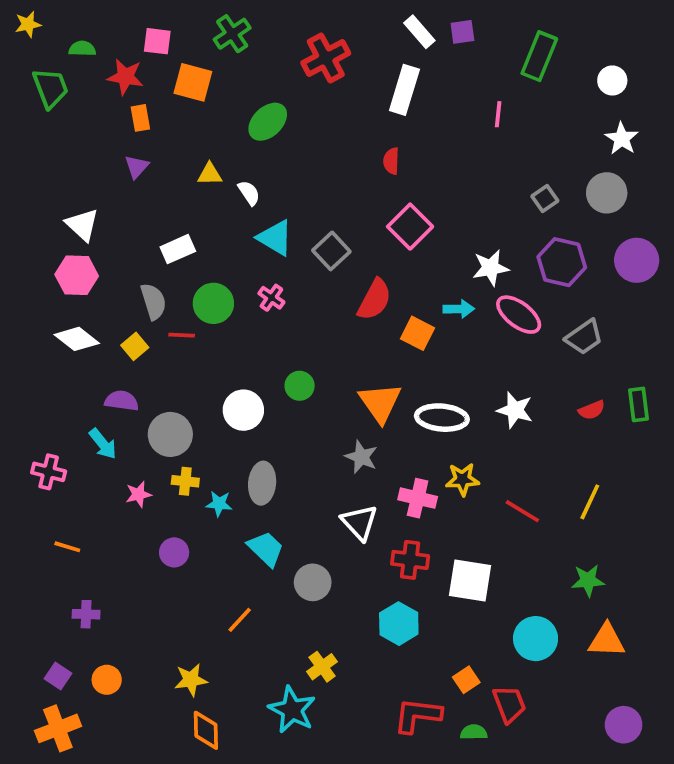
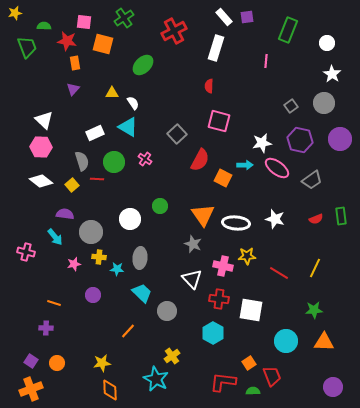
pink square: (410, 227) -> (219, 121), turned -30
cyan triangle: (275, 238) -> (128, 127), moved
orange line: (67, 547) -> (54, 303), moved

